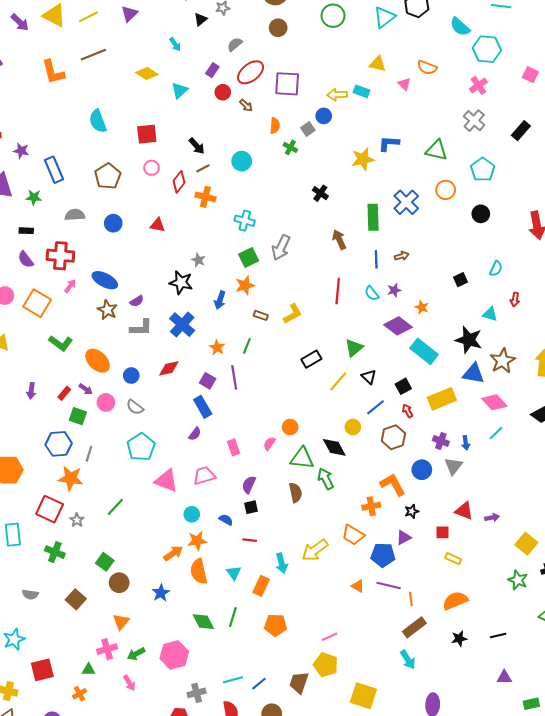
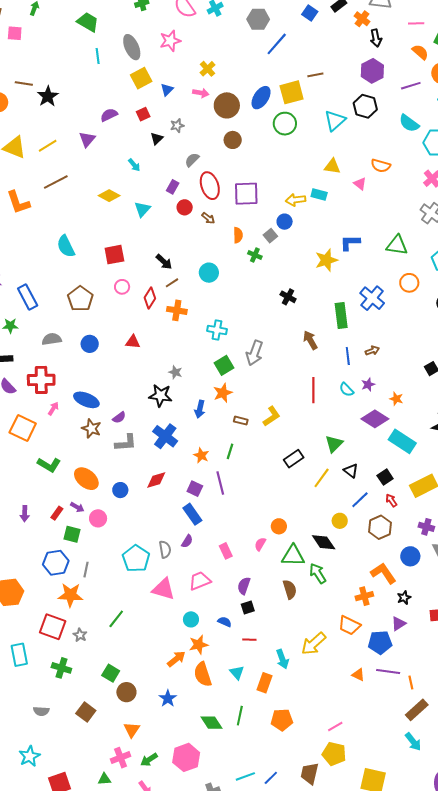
red ellipse: (251, 72) -> (210, 186), turned -64
gray semicircle: (135, 407) -> (165, 549), moved, turned -132

